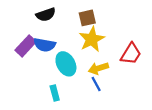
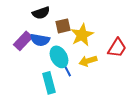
brown square: (87, 18) -> (63, 26), moved
blue line: (96, 84) -> (67, 70), moved
cyan rectangle: (55, 93) -> (49, 83), size x1.5

